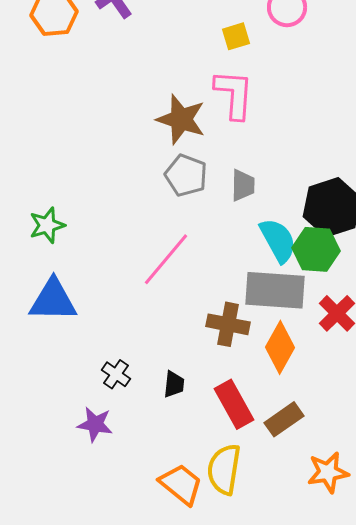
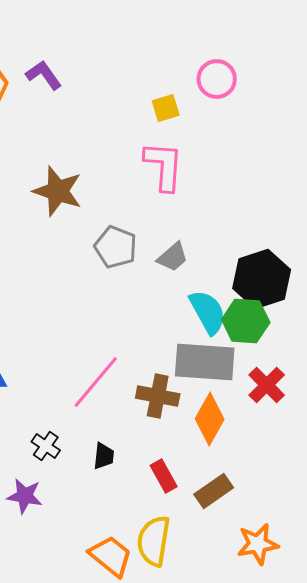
brown star: (181, 119) -> (58, 191), moved
gray trapezoid: (243, 185) -> (173, 257), turned 48
pink line: (166, 259) -> (96, 382), moved
red rectangle: (234, 404) -> (164, 476), size x0.7

